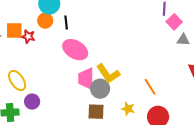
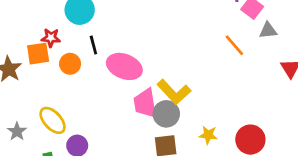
orange circle: (45, 21) -> (70, 64), moved
black line: (66, 23) -> (93, 45), moved
red star: (28, 37) -> (51, 38), moved
orange line: (150, 87) -> (234, 45), moved

